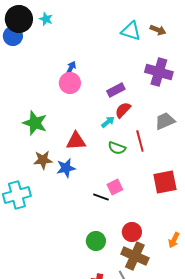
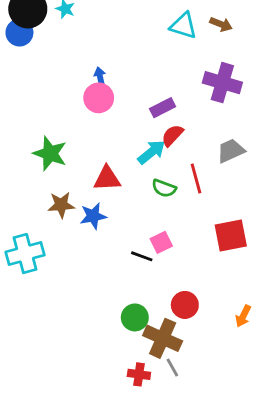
blue arrow: (71, 68) -> (100, 77), turned -40
cyan arrow: (108, 122) -> (151, 152), size x1.5
brown cross: (135, 256) -> (163, 338), moved

